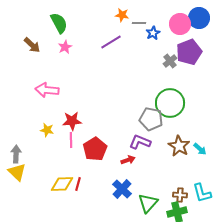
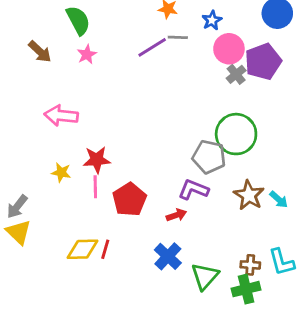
gray line: (139, 23) -> (178, 37), moved
pink circle: (180, 24) -> (229, 49), moved
blue star: (153, 33) -> (212, 20), moved
gray arrow: (16, 154) -> (17, 207), turned -144

